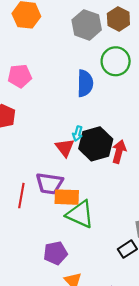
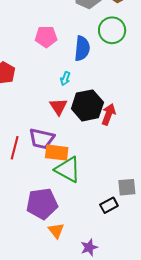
pink pentagon: (20, 76) -> (46, 37), moved
cyan arrow: (78, 134) -> (65, 79), moved
purple pentagon: (55, 253) -> (42, 204), size x1.4

